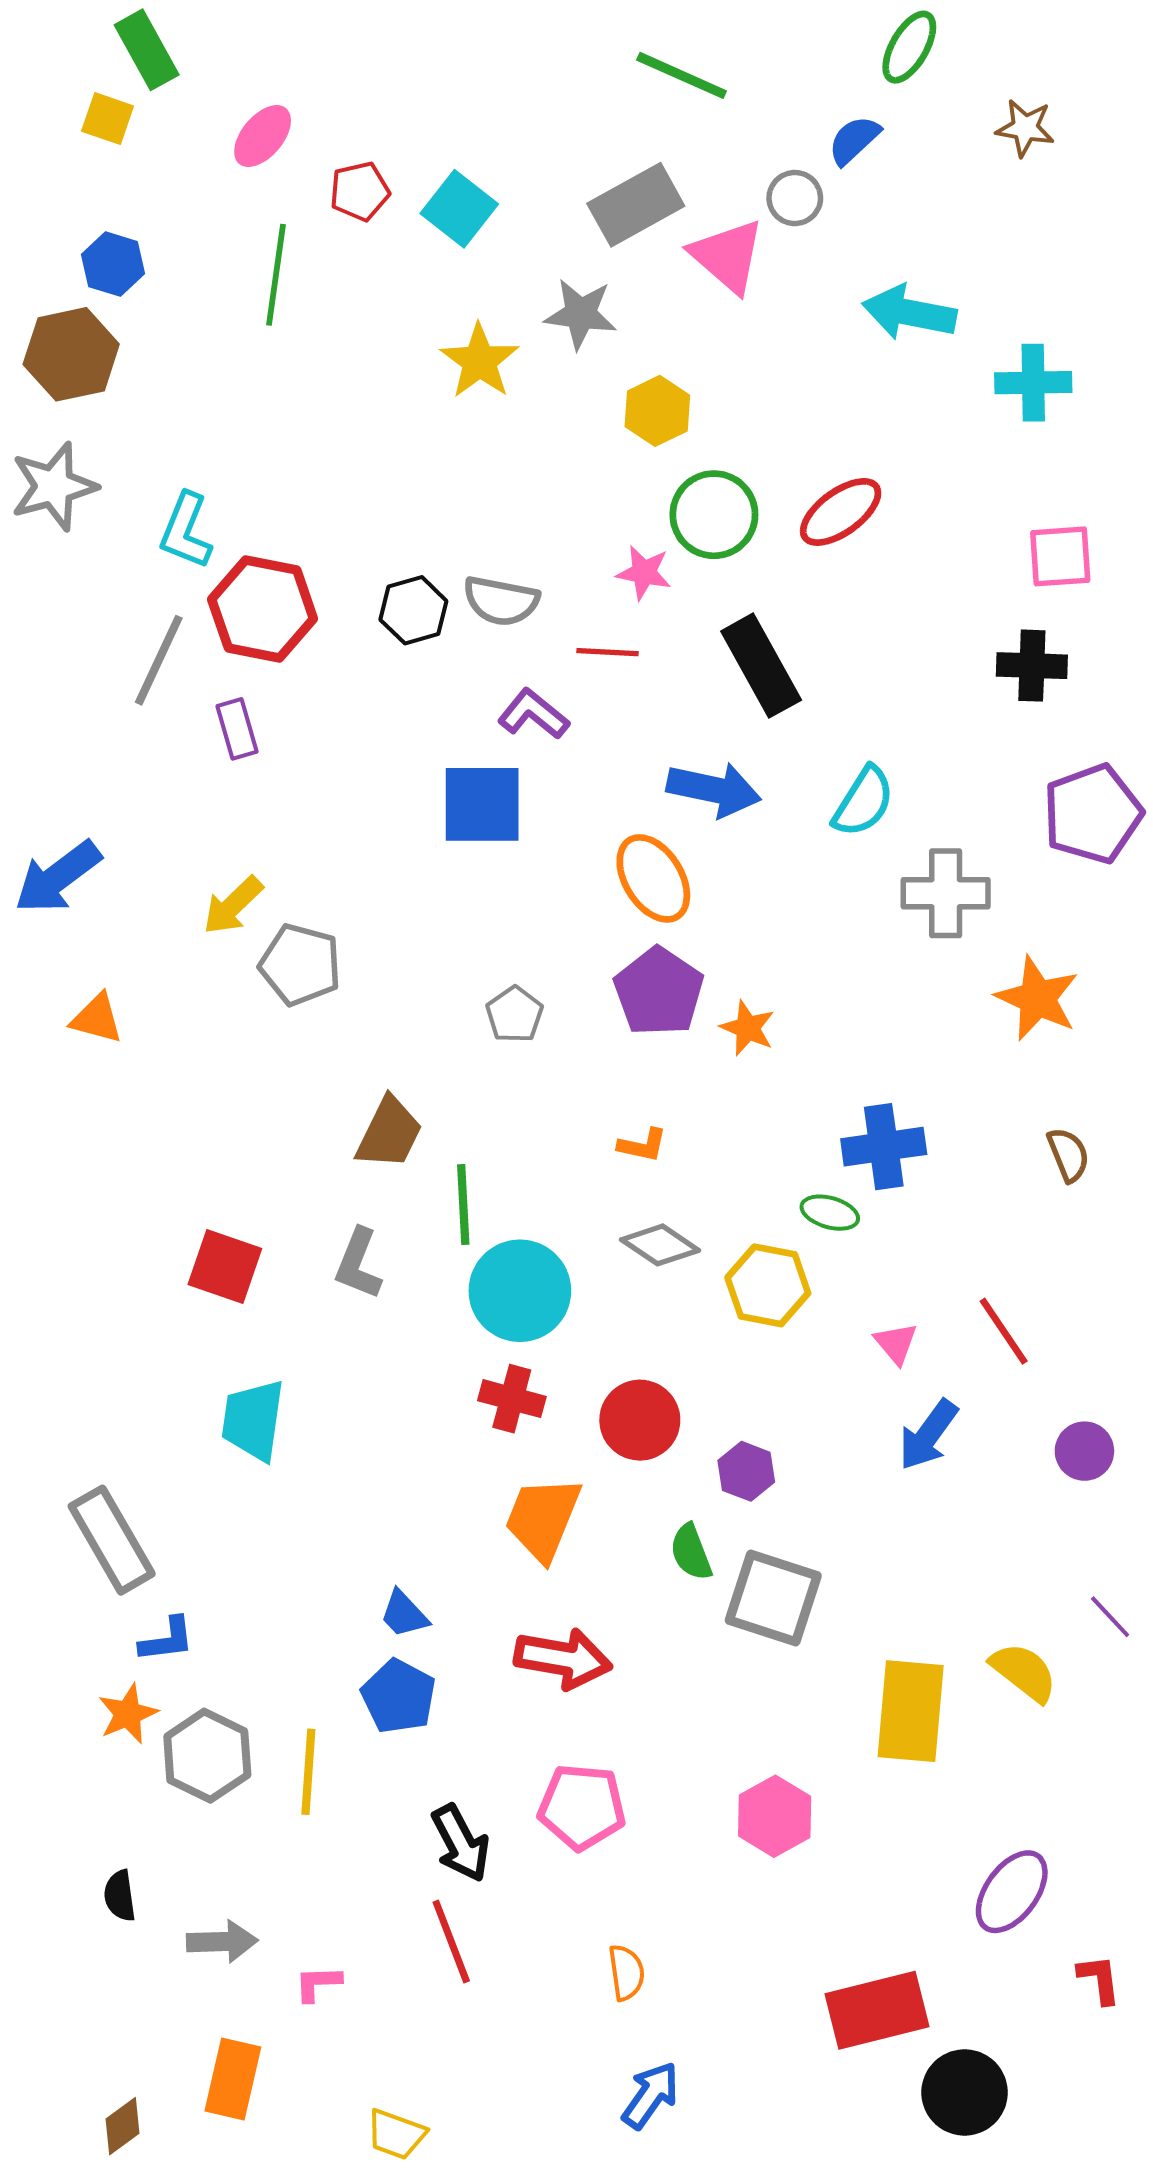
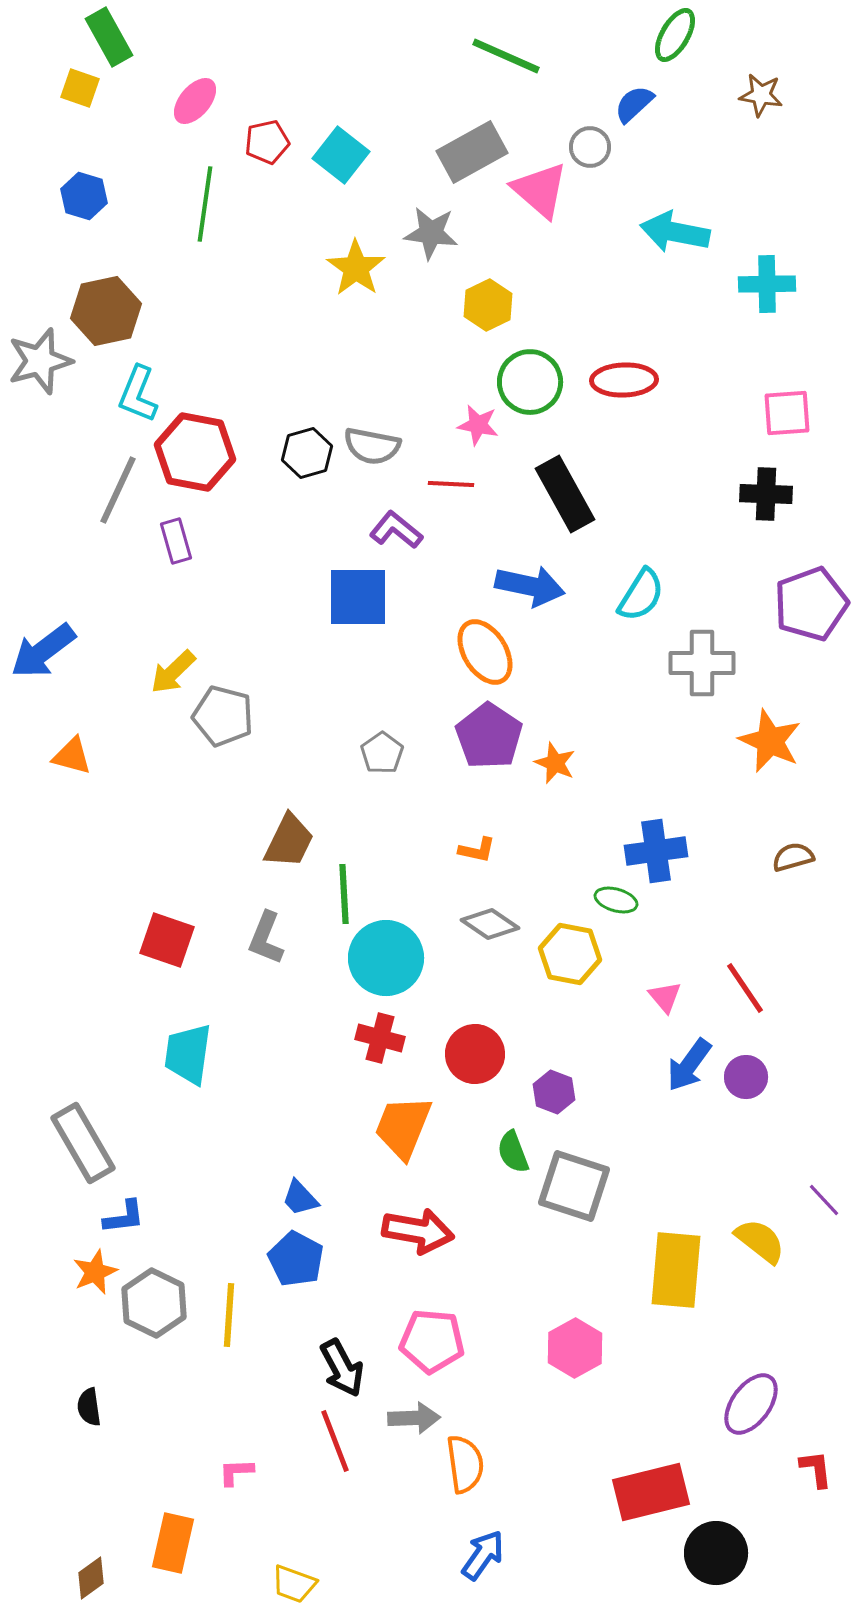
brown hexagon: (71, 354) -> (106, 311), moved
red ellipse: (841, 512) -> (624, 380), turned 34
brown semicircle: (1068, 1155) -> (793, 857), turned -84
purple circle: (1084, 1451) -> (746, 1077), moved
gray arrow: (222, 1942) -> (414, 1418), moved
orange semicircle: (626, 1973) -> (465, 1464), size x1.4

